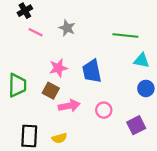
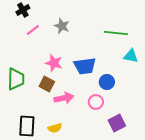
pink line: (36, 32) -> (33, 30), turned -64
pink star: (58, 68) -> (54, 63), turned 30
blue trapezoid: (92, 71) -> (85, 66), turned -85
blue circle: (146, 88) -> (107, 82), moved
purple square: (136, 125) -> (117, 123), moved

